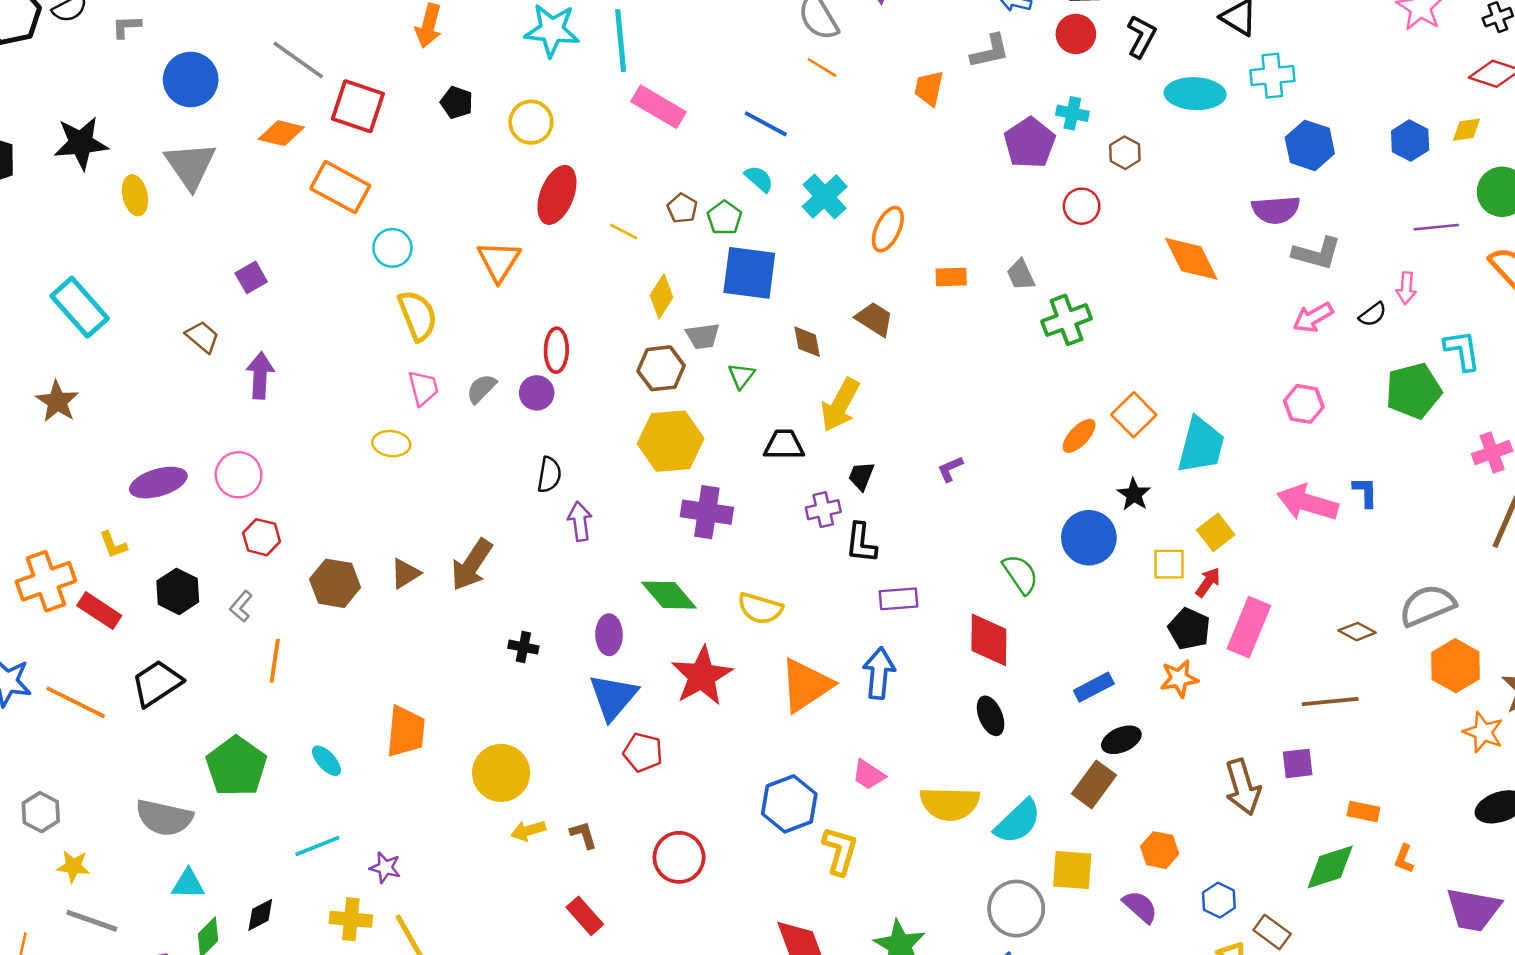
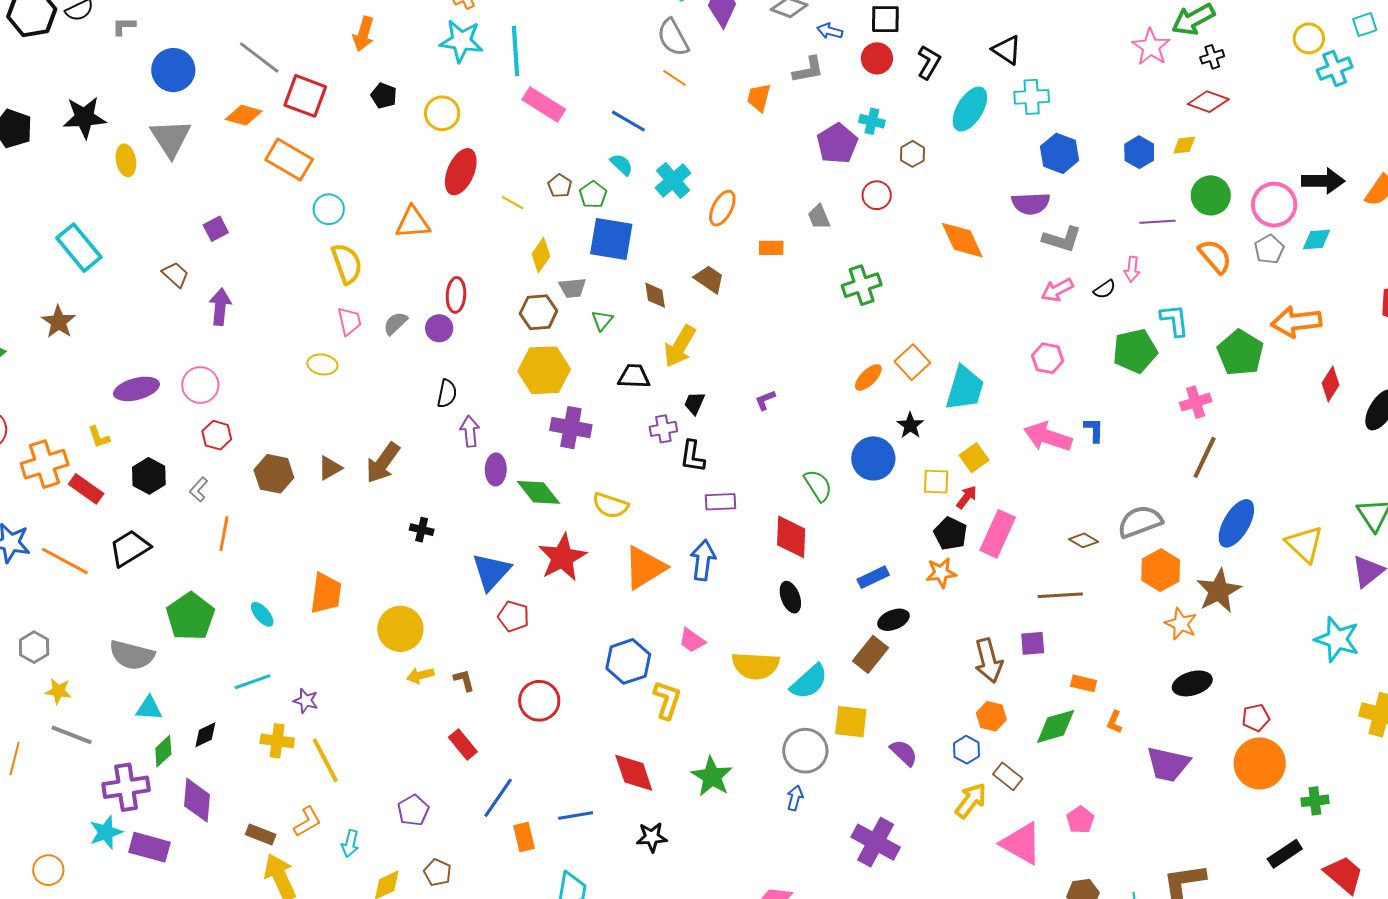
cyan ellipse: (1195, 94) -> (970, 109), turned -63
orange triangle: (499, 261) -> (413, 223), turned 51
gray trapezoid: (1021, 275) -> (819, 217), moved
purple ellipse: (609, 635) -> (496, 469), moved
orange hexagon: (1160, 850) -> (991, 716), moved

